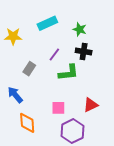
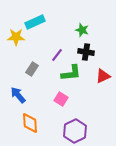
cyan rectangle: (47, 23) -> (35, 22), moved
red triangle: (91, 105) -> (103, 76), moved
pink square: (58, 108) -> (61, 99), moved, turned 32

